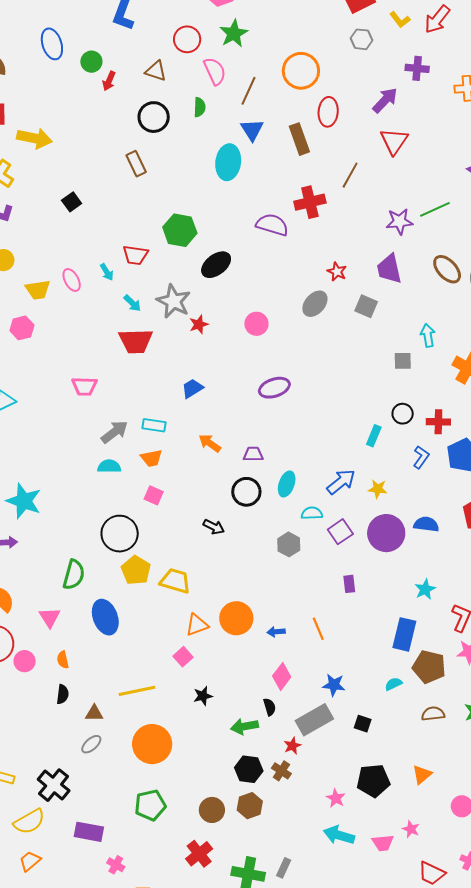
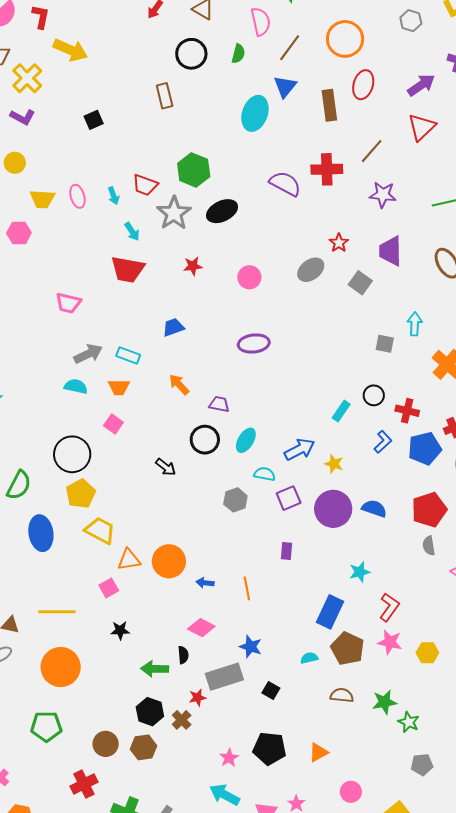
purple star: (399, 221) -> (383, 195), moved
gray star: (174, 301) -> (174, 213), moved
yellow trapezoid: (175, 581) -> (100, 530), moved
pink diamond: (282, 676) -> (201, 628), turned 68

